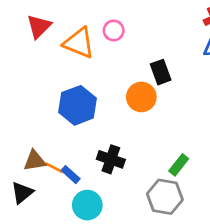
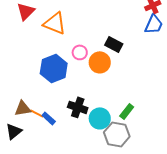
pink circle: (114, 30) -> (80, 52), moved
black rectangle: (161, 72) -> (114, 44), turned -42
cyan circle: (87, 205) -> (100, 118), moved

